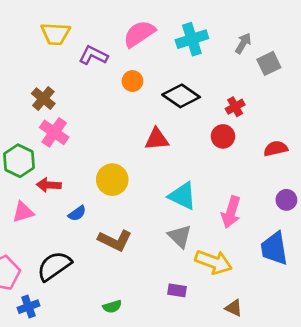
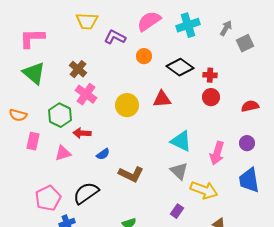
red cross: (235, 107) -> (210, 75), moved, turned 32
yellow circle: (112, 180) -> (127, 105), moved
purple circle: (286, 200) -> (247, 143), moved
purple rectangle: (177, 290) -> (177, 211), turned -64

